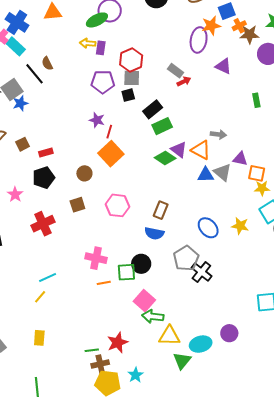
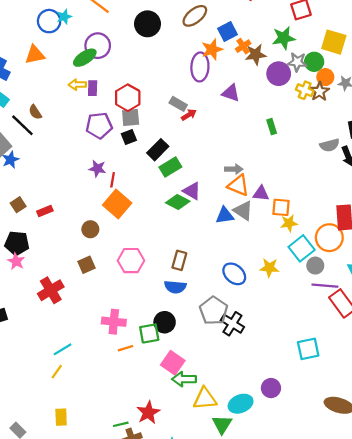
orange triangle: (201, 150) -> (238, 185), moved
black pentagon: (44, 178) -> (17, 243), moved, turned 30

